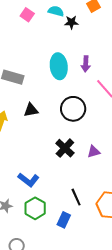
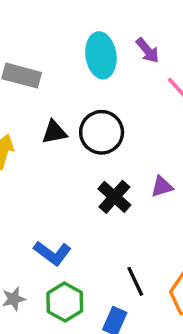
purple arrow: (86, 64) -> (147, 50), turned -42
black circle: (73, 109) -> (102, 132), moved
purple triangle: (94, 152) -> (162, 187), moved

